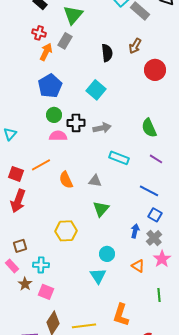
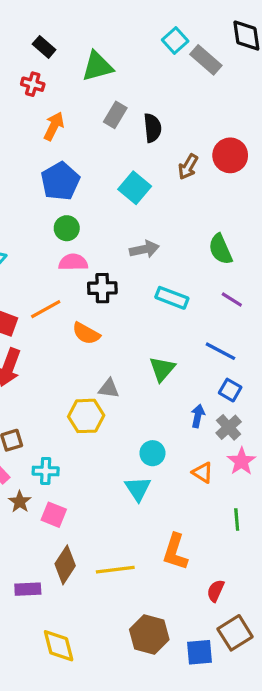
green triangle: (73, 15) -> (97, 66), turned 35
red cross: (39, 33) -> (33, 84), moved
gray rectangle: (65, 41) -> (115, 115), moved
brown arrow: (135, 46) -> (188, 167), moved
black cross: (76, 123) -> (102, 288), moved
orange semicircle: (66, 180) -> (86, 333), turned -36
gray triangle: (95, 181) -> (109, 388), moved
green triangle: (101, 209) -> (162, 369), moved

